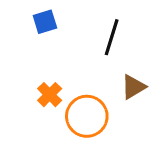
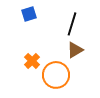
brown triangle: (133, 87) -> (75, 50), moved

